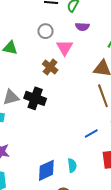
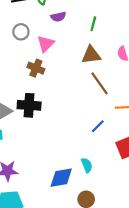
pink triangle: (65, 48) -> (46, 44), turned 30
blue diamond: (46, 170) -> (61, 178), turned 30

